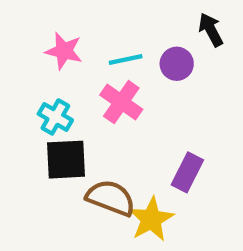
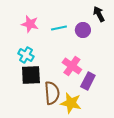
pink cross: (121, 102) -> (72, 66), moved
brown semicircle: (111, 198) -> (52, 93), turned 65
yellow star: (151, 219) -> (71, 103), turned -30

